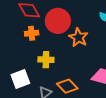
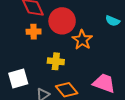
yellow cross: (46, 60) -> (56, 61), moved

